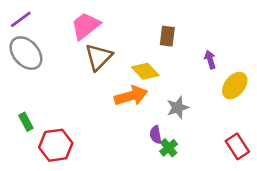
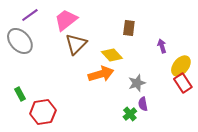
purple line: (21, 19) -> (30, 15), moved
purple semicircle: (156, 135) -> (143, 104), moved
red rectangle: (237, 146) -> (183, 83), moved

